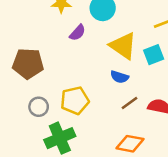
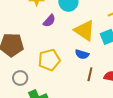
yellow pentagon: (75, 101) -> (49, 60), moved
brown line: (130, 103) -> (90, 74), turned -40

